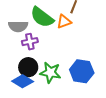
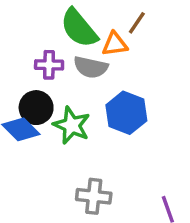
gray semicircle: (18, 26) -> (91, 67), moved
blue hexagon: (82, 71) -> (126, 113), moved

